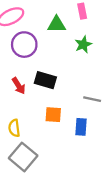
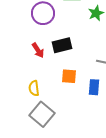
black rectangle: (45, 80) -> (62, 45), turned -30

